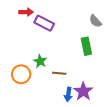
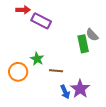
gray semicircle: (95, 21) -> (92, 35), moved
blue arrow: (68, 94) -> (65, 92), turned -32

